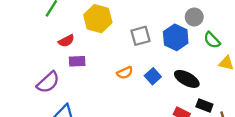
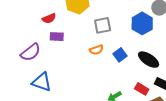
gray square: (141, 36) -> (103, 25), moved

